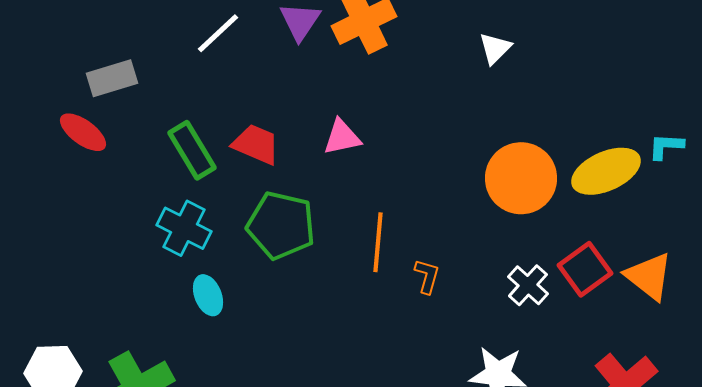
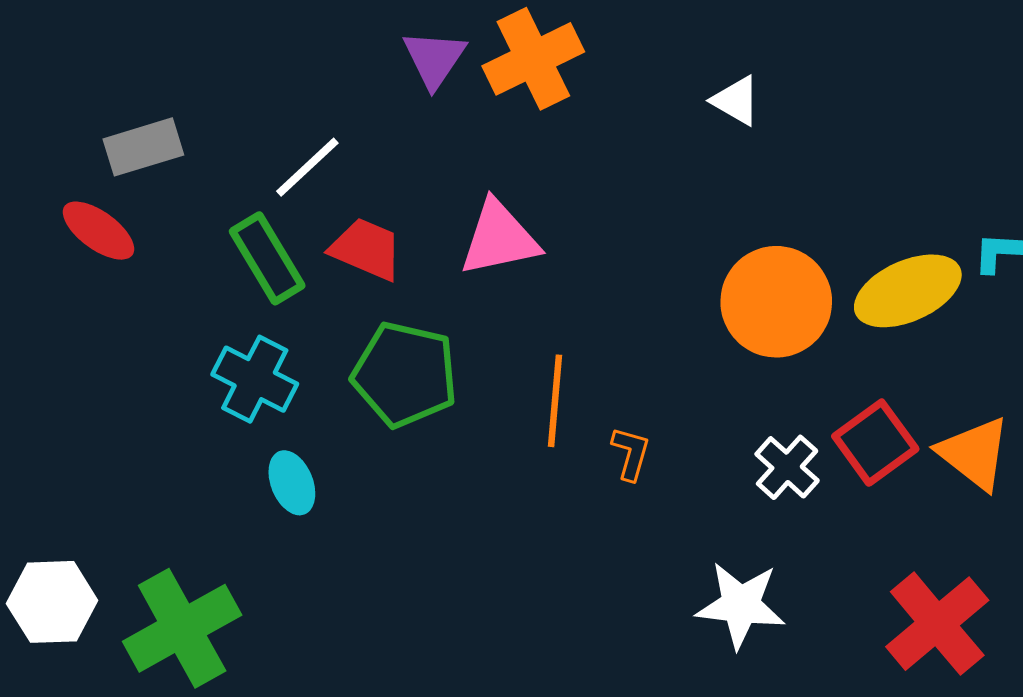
white line: (218, 33) -> (307, 167), moved
white triangle: (495, 48) -> (736, 101), turned -45
pink triangle: (342, 137) -> (499, 238), size x1.4

